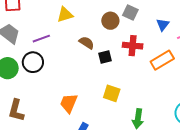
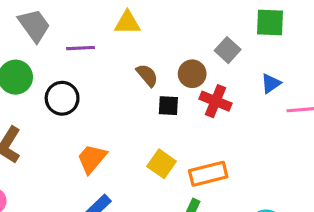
brown circle: (110, 21) -> (192, 74), moved
orange rectangle: (162, 60) -> (208, 174), moved
black circle: (33, 62) -> (62, 98), moved

